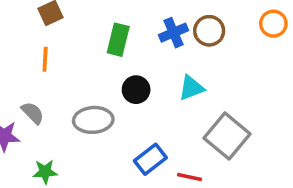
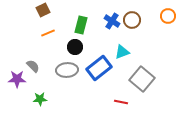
blue cross: (174, 33) -> (112, 21), turned -35
orange line: (45, 59) -> (48, 33), moved, turned 64
black circle: (136, 90) -> (75, 47), moved
blue rectangle: (150, 159) -> (99, 68), moved, size x1.4

